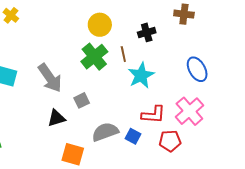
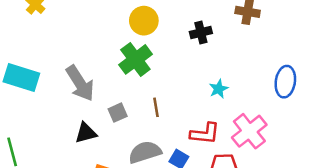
brown line: (123, 54) -> (156, 107), moved
blue ellipse: (197, 69) -> (285, 82), moved, turned 35
cyan star: (141, 75) -> (219, 89), moved, size x0.6

